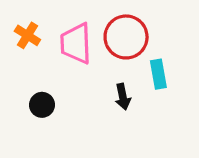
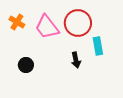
pink trapezoid: (76, 43) -> (47, 27), turned -36

